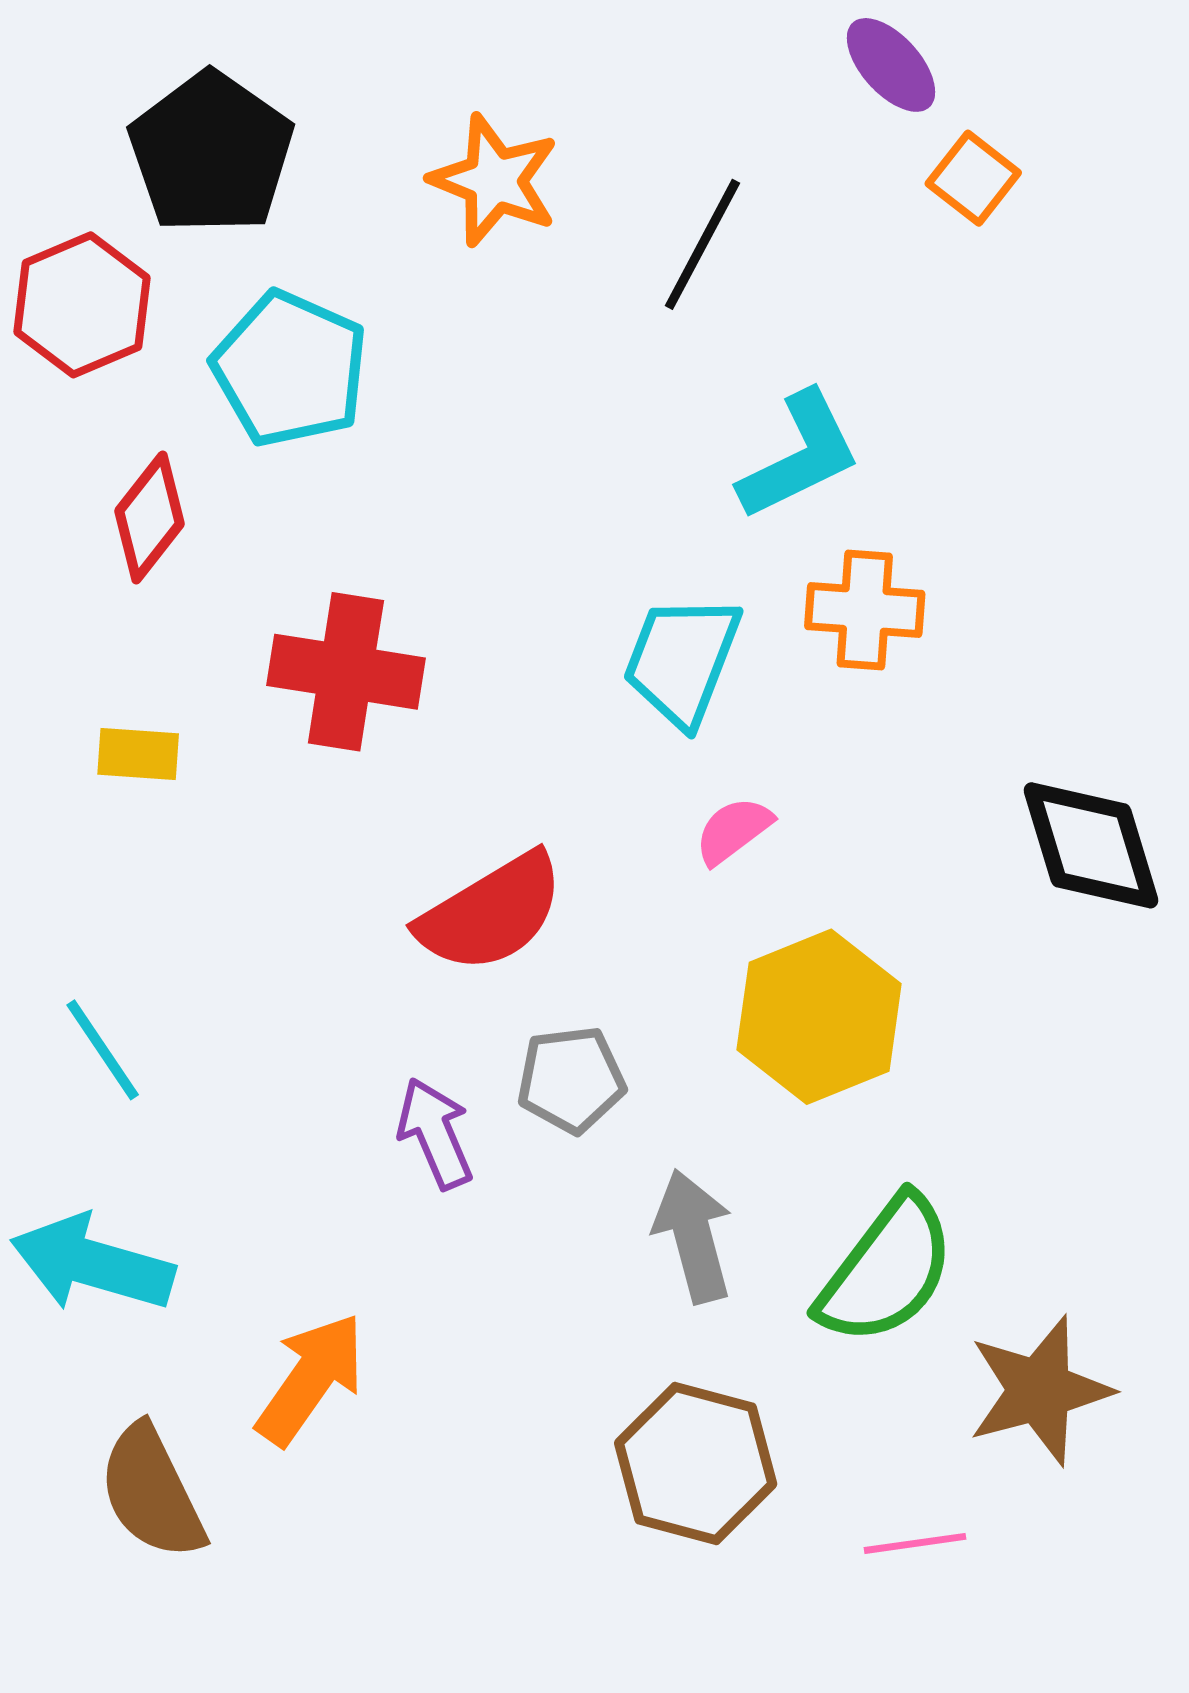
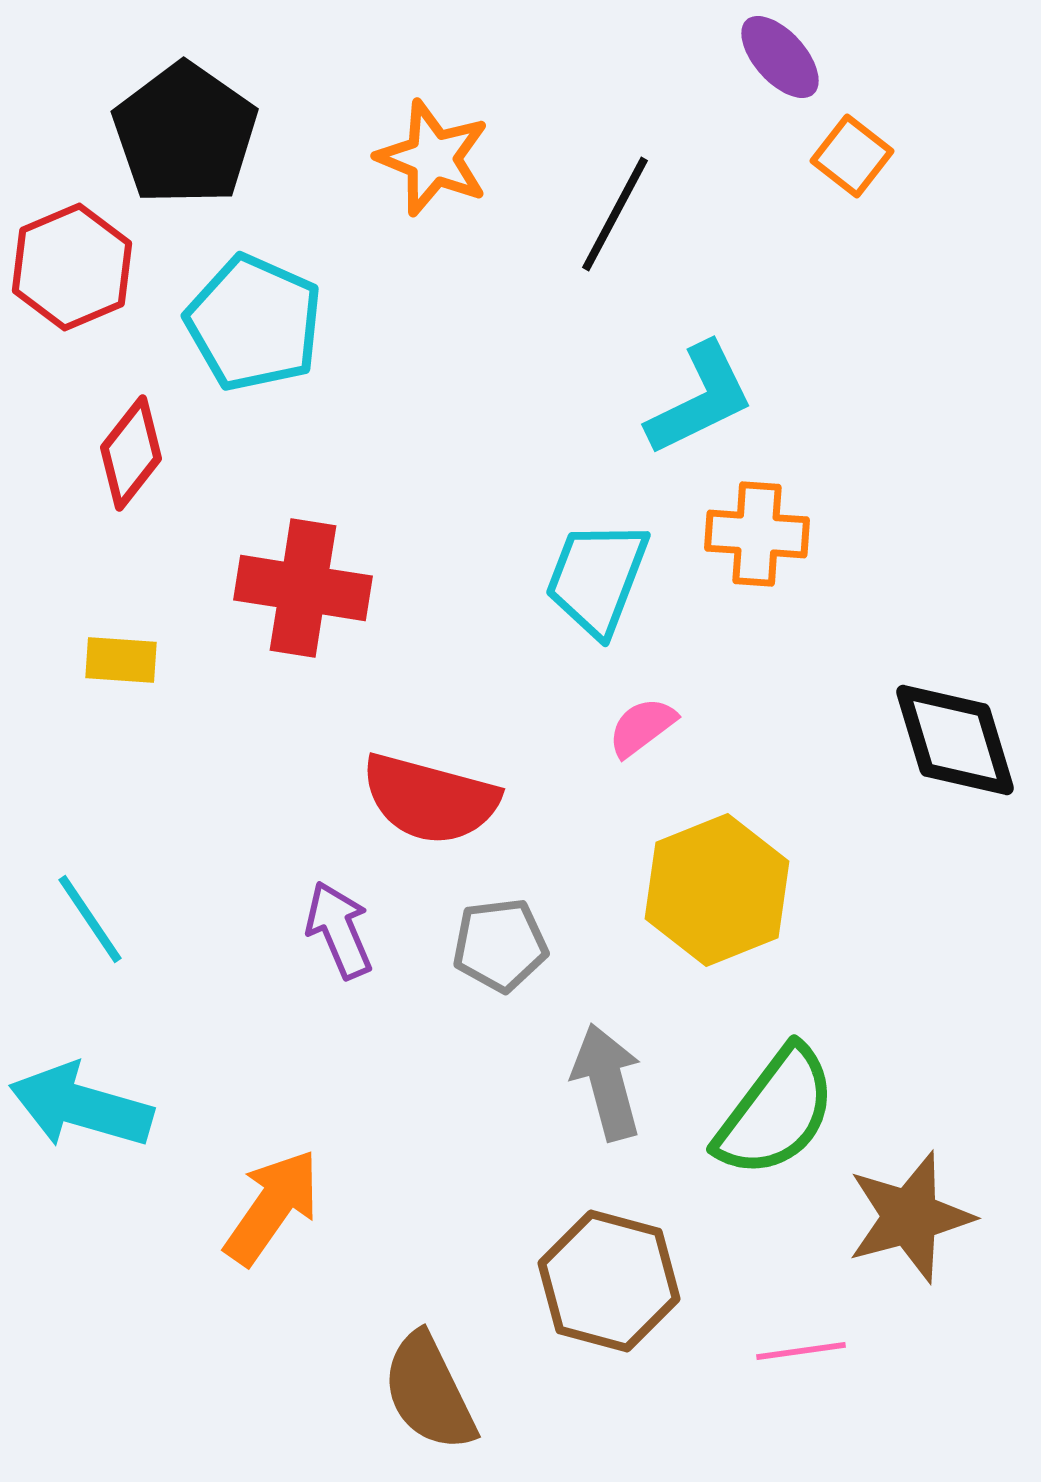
red semicircle: (491, 913) -> (430, 799), turned 46
purple arrow: (435, 1133) -> (339, 930), moved
brown semicircle: (152, 1492) -> (429, 1392), moved

